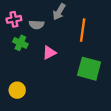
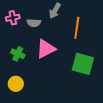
green cross: (20, 43) -> (18, 54), moved
pink triangle: (49, 53) -> (46, 49), size x1.5

